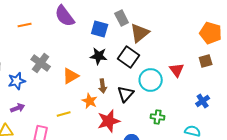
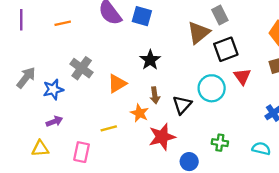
gray rectangle: (122, 18) -> (220, 15), moved
blue square: (100, 29) -> (142, 16), moved
black star: (99, 56) -> (150, 60), turned 30
black square: (129, 57) -> (226, 49), moved, turned 35
green cross: (158, 117) -> (220, 143), moved

